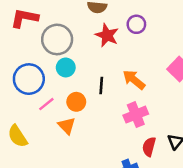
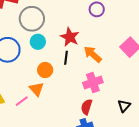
red star: (107, 35) -> (70, 37), moved
pink line: (46, 104) -> (22, 101), moved
red semicircle: (149, 147) -> (87, 107), moved

